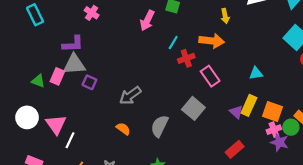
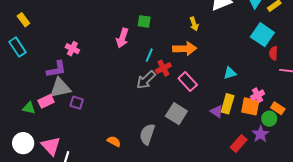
pink cross: (92, 13) -> (72, 49), moved
pink rectangle: (57, 76) -> (46, 101), turned 49
gray arrow: (130, 96) -> (146, 80), moved
pink cross: (274, 130) -> (258, 95), moved
purple star: (279, 142) -> (260, 134), turned 30
red rectangle: (235, 149) -> (239, 144), moved

